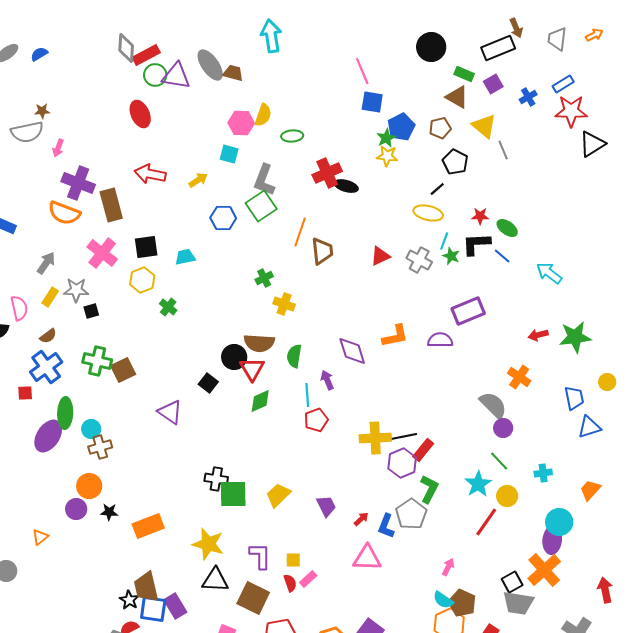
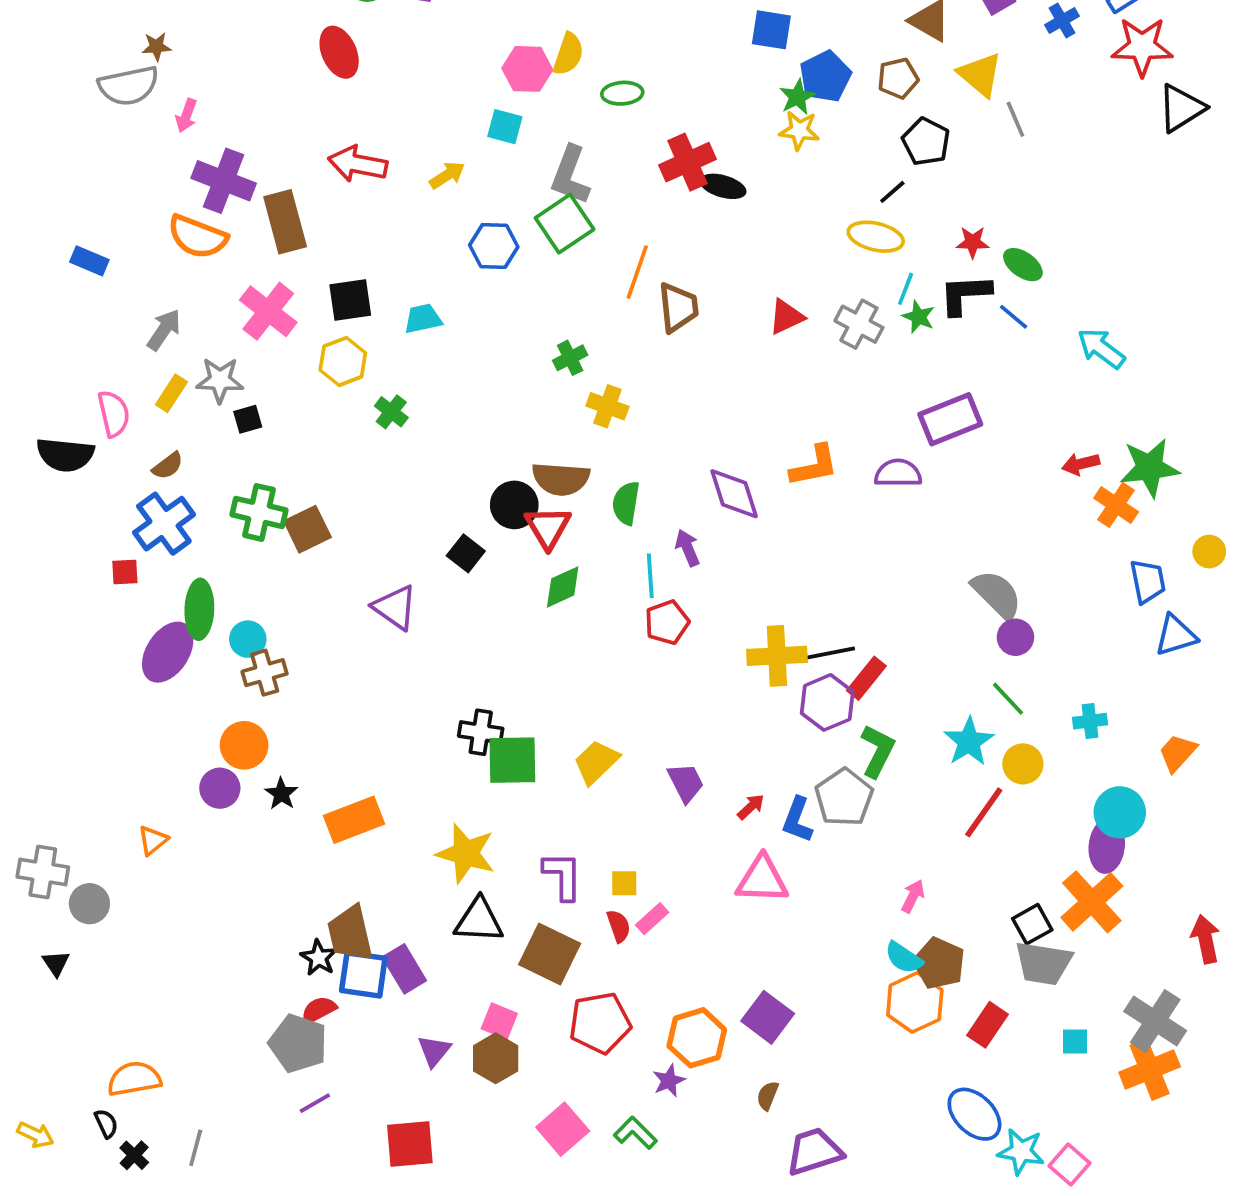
orange cross: (519, 377) -> (1116, 505), moved
black star: (109, 512) -> (281, 794), turned 30

